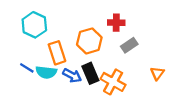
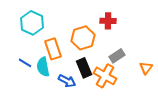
gray rectangle: (129, 45) -> (117, 56), moved
cyan semicircle: (46, 72) -> (43, 67), turned 72
blue arrow: (72, 75) -> (67, 81), moved

